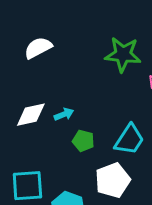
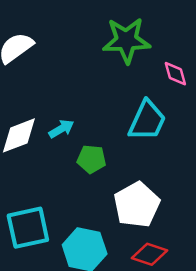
cyan trapezoid: (129, 140) -> (147, 121), moved

